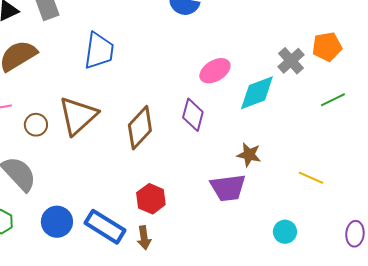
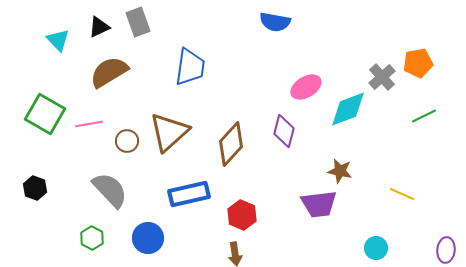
blue rectangle: (105, 227) -> (189, 194), moved, turned -45

